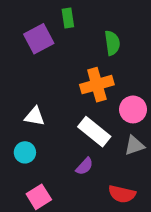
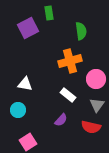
white rectangle: (94, 132) -> (68, 95), size x0.7
gray triangle: (134, 145) -> (97, 105), turned -35
red semicircle: (122, 194) -> (91, 127), moved

